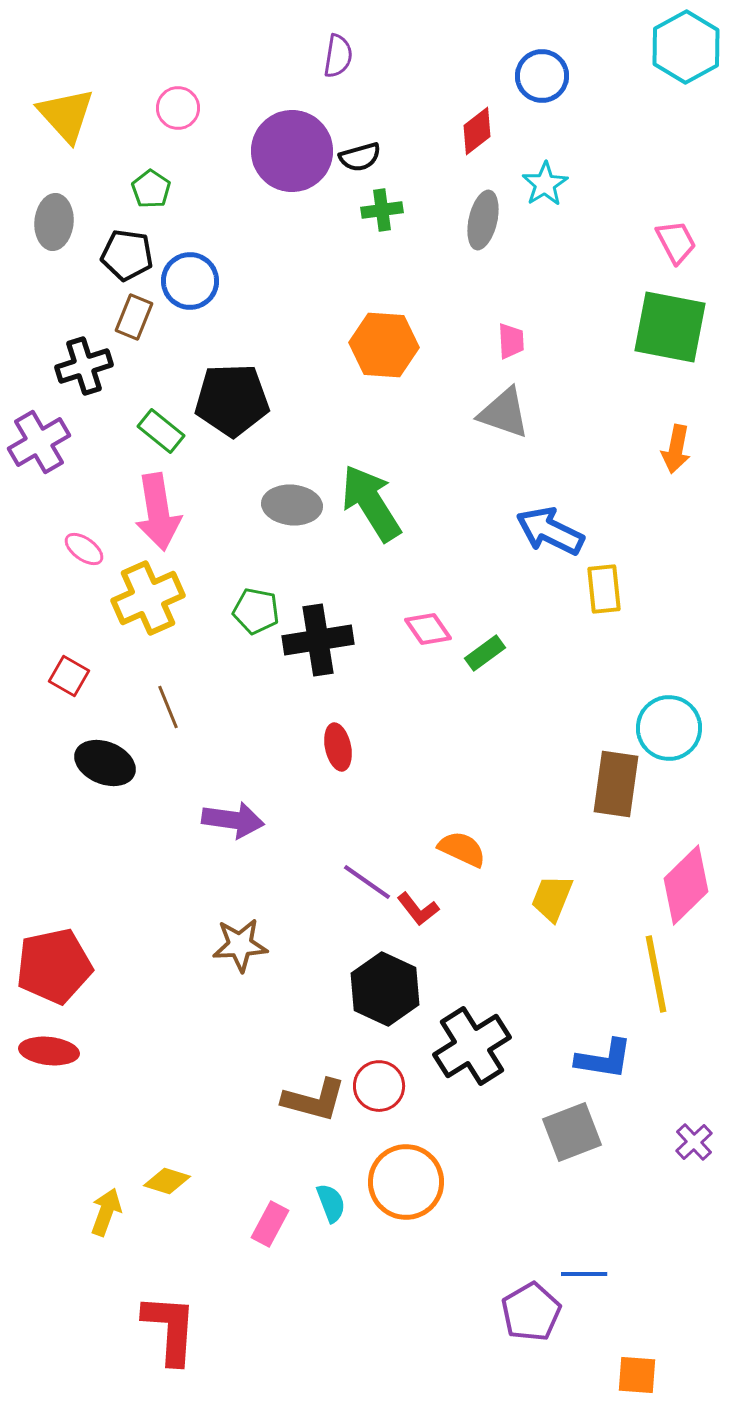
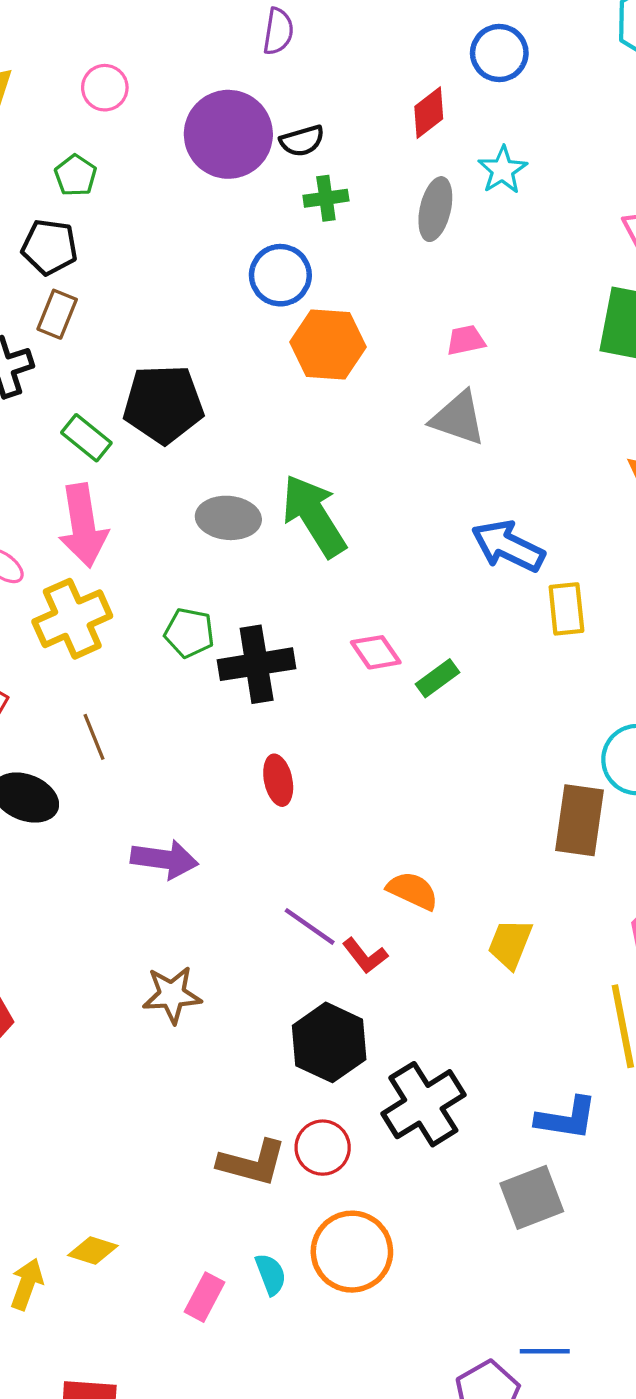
blue circle: (190, 281) -> (280, 275), moved
pink trapezoid: (511, 341) -> (466, 340), turned -99

